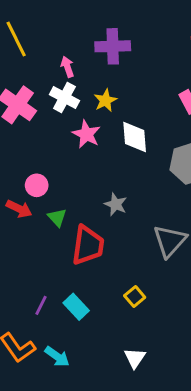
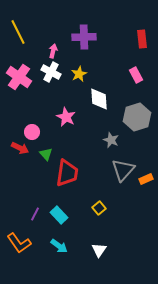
pink arrow: (67, 67) -> (53, 51), turned 32
pink star: (86, 134) -> (66, 117), moved
gray star: (116, 204) -> (111, 140), moved
cyan arrow: (57, 357) -> (59, 246), moved

